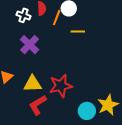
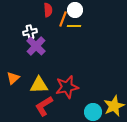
white cross: (24, 15) -> (30, 32), moved, turned -32
yellow line: (78, 32) -> (74, 26), moved

